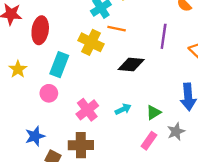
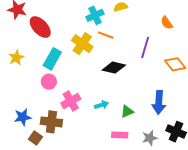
red ellipse: (40, 30) -> (40, 27), turned -60
pink circle: (49, 93) -> (49, 82), moved
gray star: (176, 132) -> (150, 138), moved
pink rectangle: (149, 141) -> (120, 135), turned 49
brown cross: (81, 145) -> (51, 122), moved

